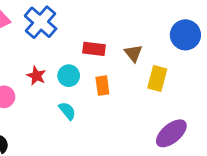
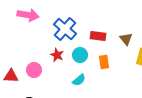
blue cross: (41, 22) -> (65, 29), moved
cyan semicircle: (67, 111) -> (79, 80), turned 88

